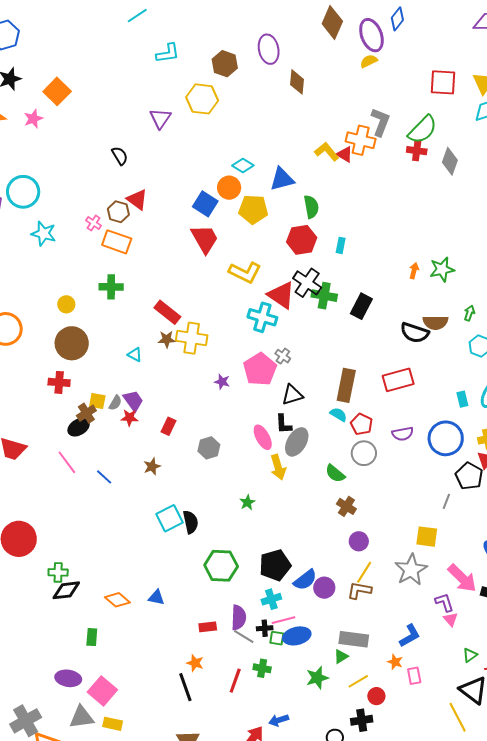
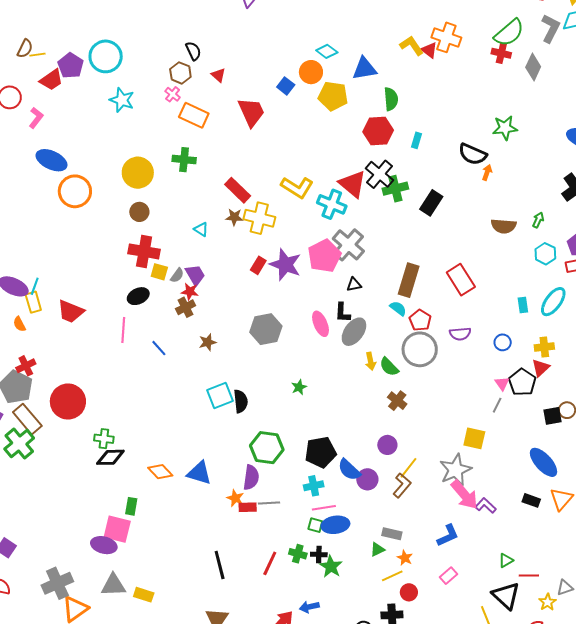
gray L-shape: (380, 122) -> (551, 28), moved
black semicircle: (120, 156) -> (193, 51), moved
red triangle: (137, 200) -> (218, 75), size x0.7
blue square: (205, 204) -> (286, 86), size x0.7
brown hexagon: (118, 212) -> (180, 73), moved
red trapezoid: (205, 239) -> (251, 112), moved
green star: (442, 269) -> (505, 128), moved
yellow L-shape: (245, 272) -> (297, 187), moved
green cross: (324, 296) -> (395, 189), turned -30
yellow circle: (66, 304) -> (138, 173), size x1.8
black semicircle: (415, 333) -> (473, 154), moved
brown circle: (72, 343) -> (139, 212), size x0.6
gray cross: (283, 356) -> (348, 245), size x2.0
red rectangle: (398, 380) -> (461, 280), turned 68
red cross: (59, 382) -> (144, 251), moved, size x1.4
purple star: (222, 382) -> (285, 265), size x2.0
black triangle: (292, 395) -> (354, 285), size x0.7
brown cross: (86, 413) -> (185, 307), moved
red rectangle: (169, 426) -> (258, 265), moved
blue circle: (446, 438) -> (503, 342), size x0.5
gray hexagon: (209, 448) -> (266, 329), size x1.4
gray circle: (364, 453) -> (420, 349), size x1.4
pink line: (67, 462) -> (123, 330), turned 35
yellow arrow: (278, 467) -> (370, 361), moved, size x0.7
purple circle: (359, 541) -> (387, 445), moved
pink arrow: (462, 578) -> (464, 495), moved
blue semicircle: (305, 580) -> (349, 470), turned 75
brown L-shape: (359, 590) -> (402, 485), turned 115
blue triangle: (156, 597) -> (199, 473), size x1.5
purple L-shape: (444, 602) -> (486, 506), turned -35
purple semicircle: (239, 618) -> (251, 477), moved
pink triangle: (451, 619) -> (502, 384), moved
black cross: (265, 628) -> (319, 554), moved
gray line: (244, 636) -> (269, 503), moved, turned -40
gray rectangle: (354, 639) -> (392, 534), size x0.7
orange star: (395, 662) -> (405, 558), moved
orange star: (195, 663) -> (235, 498), moved
pink rectangle: (414, 676) -> (448, 576), turned 54
green star: (317, 678) -> (331, 567), moved, turned -30
pink square: (102, 691) -> (117, 529), moved, turned -32

